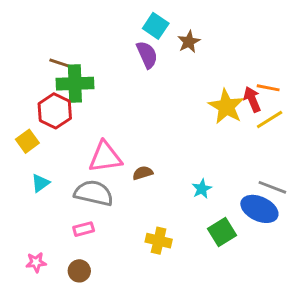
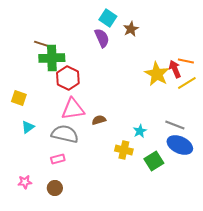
red hexagon: (55, 111) -> (68, 78), moved
yellow square: (27, 141) -> (19, 98), turned -35
gray line: (272, 187) -> (175, 125), moved
yellow cross: (159, 241) -> (124, 150), moved

